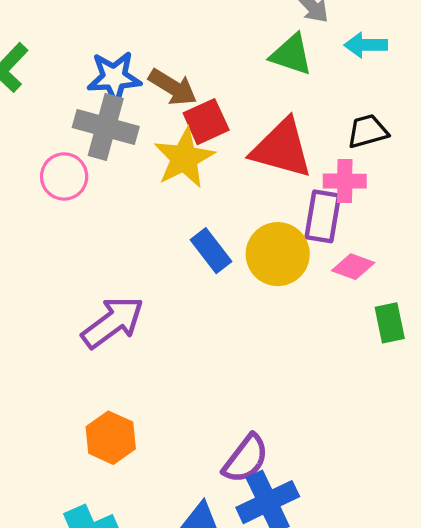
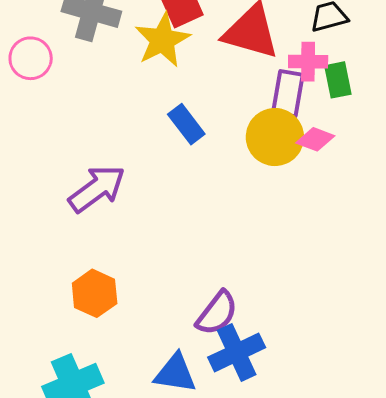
pink circle: (64, 176) -> (31, 58), moved
yellow circle: (278, 254) -> (275, 137), moved
green rectangle: (390, 323) -> (338, 80), moved

